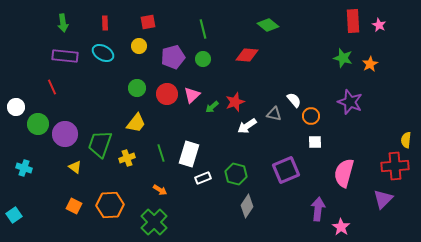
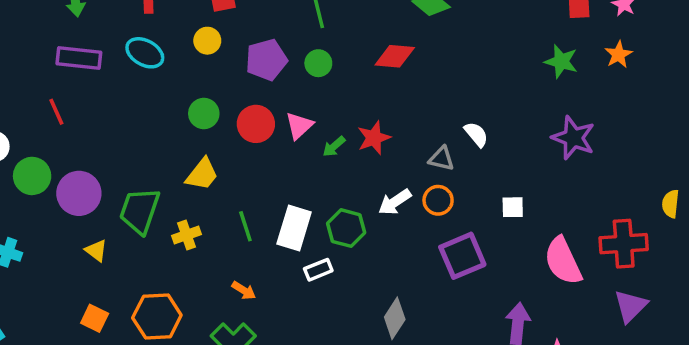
orange star: (370, 64) -> (618, 55), moved
orange circle: (311, 116) -> (438, 200), moved
white arrow: (247, 126) -> (395, 202), moved
red cross: (395, 166) -> (624, 244), moved
pink semicircle: (344, 173) -> (563, 261), turned -40
green hexagon: (236, 174) -> (346, 228), moved

